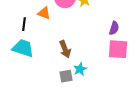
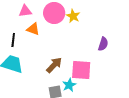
brown arrow: (65, 49) -> (54, 65), turned -114
pink square: (118, 49) -> (81, 70), moved

